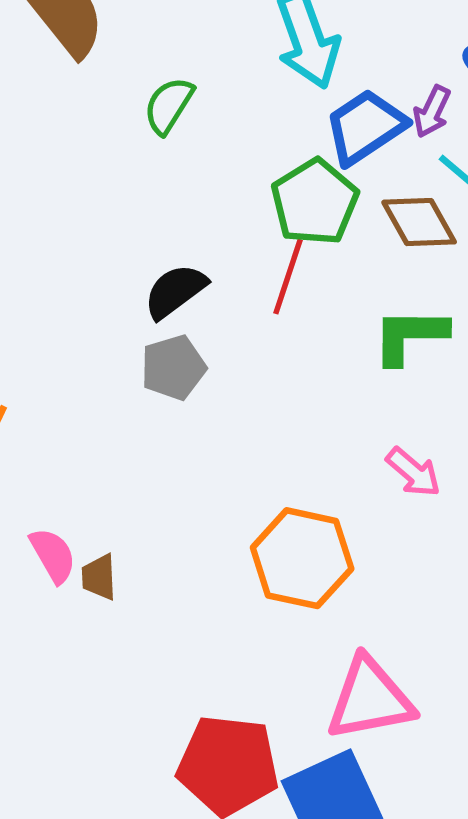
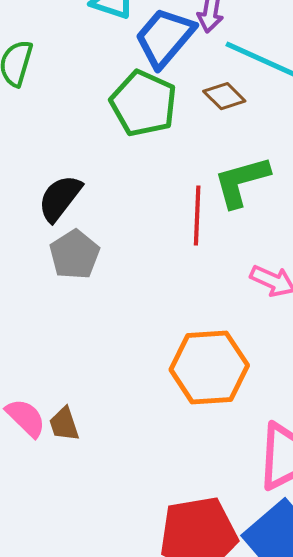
brown diamond: (419, 222) -> (224, 96), size x0.7
red line: (288, 277) -> (197, 216), moved

